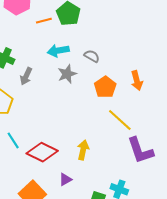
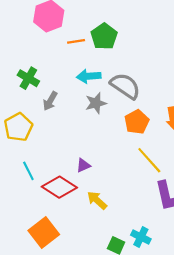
gray semicircle: (92, 56) -> (125, 86), size x1.8
yellow arrow: (83, 150) -> (97, 200), moved, turned -66
purple triangle: (65, 179) -> (83, 165), moved

